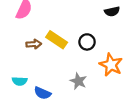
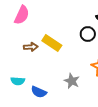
black circle: (87, 42) -> (88, 34), moved

